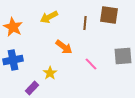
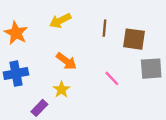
brown square: (109, 15) -> (134, 39), moved
orange arrow: (64, 47) -> (66, 61), moved

